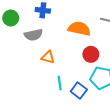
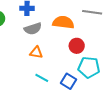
gray semicircle: (33, 35) -> (33, 29), moved
cyan line: (60, 83) -> (42, 78), moved, turned -48

